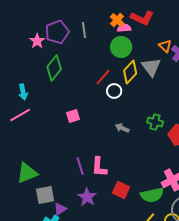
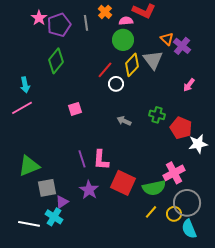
orange cross: (117, 20) -> (105, 12), moved
pink star: (37, 41) -> (39, 18), moved
red square: (121, 190) -> (123, 183), size x1.4

